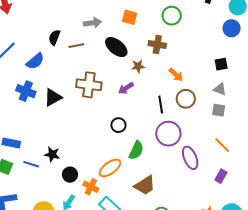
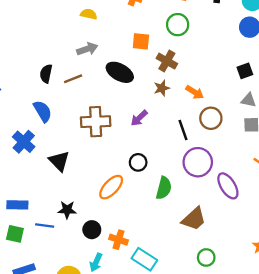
orange square: (130, 17) -> (141, 41), moved
brown cross: (157, 44) -> (167, 61), turned 30
blue semicircle: (35, 61) -> (43, 111), moved, turned -72
brown star: (138, 66) -> (162, 88), moved
blue cross: (26, 91) -> (24, 142), turned 30
black triangle: (53, 97) -> (59, 161), moved, turned -36
orange ellipse: (110, 168) -> (111, 187), moved
brown trapezoid: (145, 185) -> (194, 219), moved

